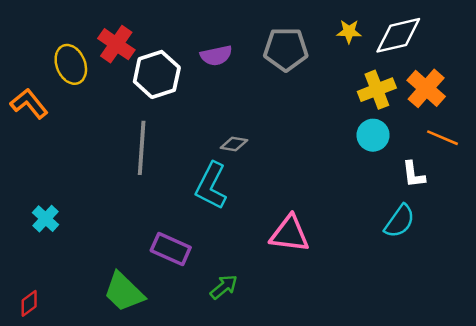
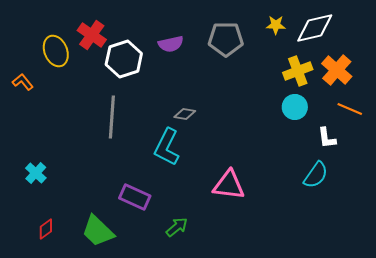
orange L-shape: (29, 104) -> (23, 82), size x0.7
red diamond: (29, 303) -> (46, 229), moved

